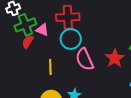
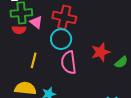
red semicircle: (28, 42) -> (19, 30), turned -136
red star: (115, 58) -> (101, 52), moved

